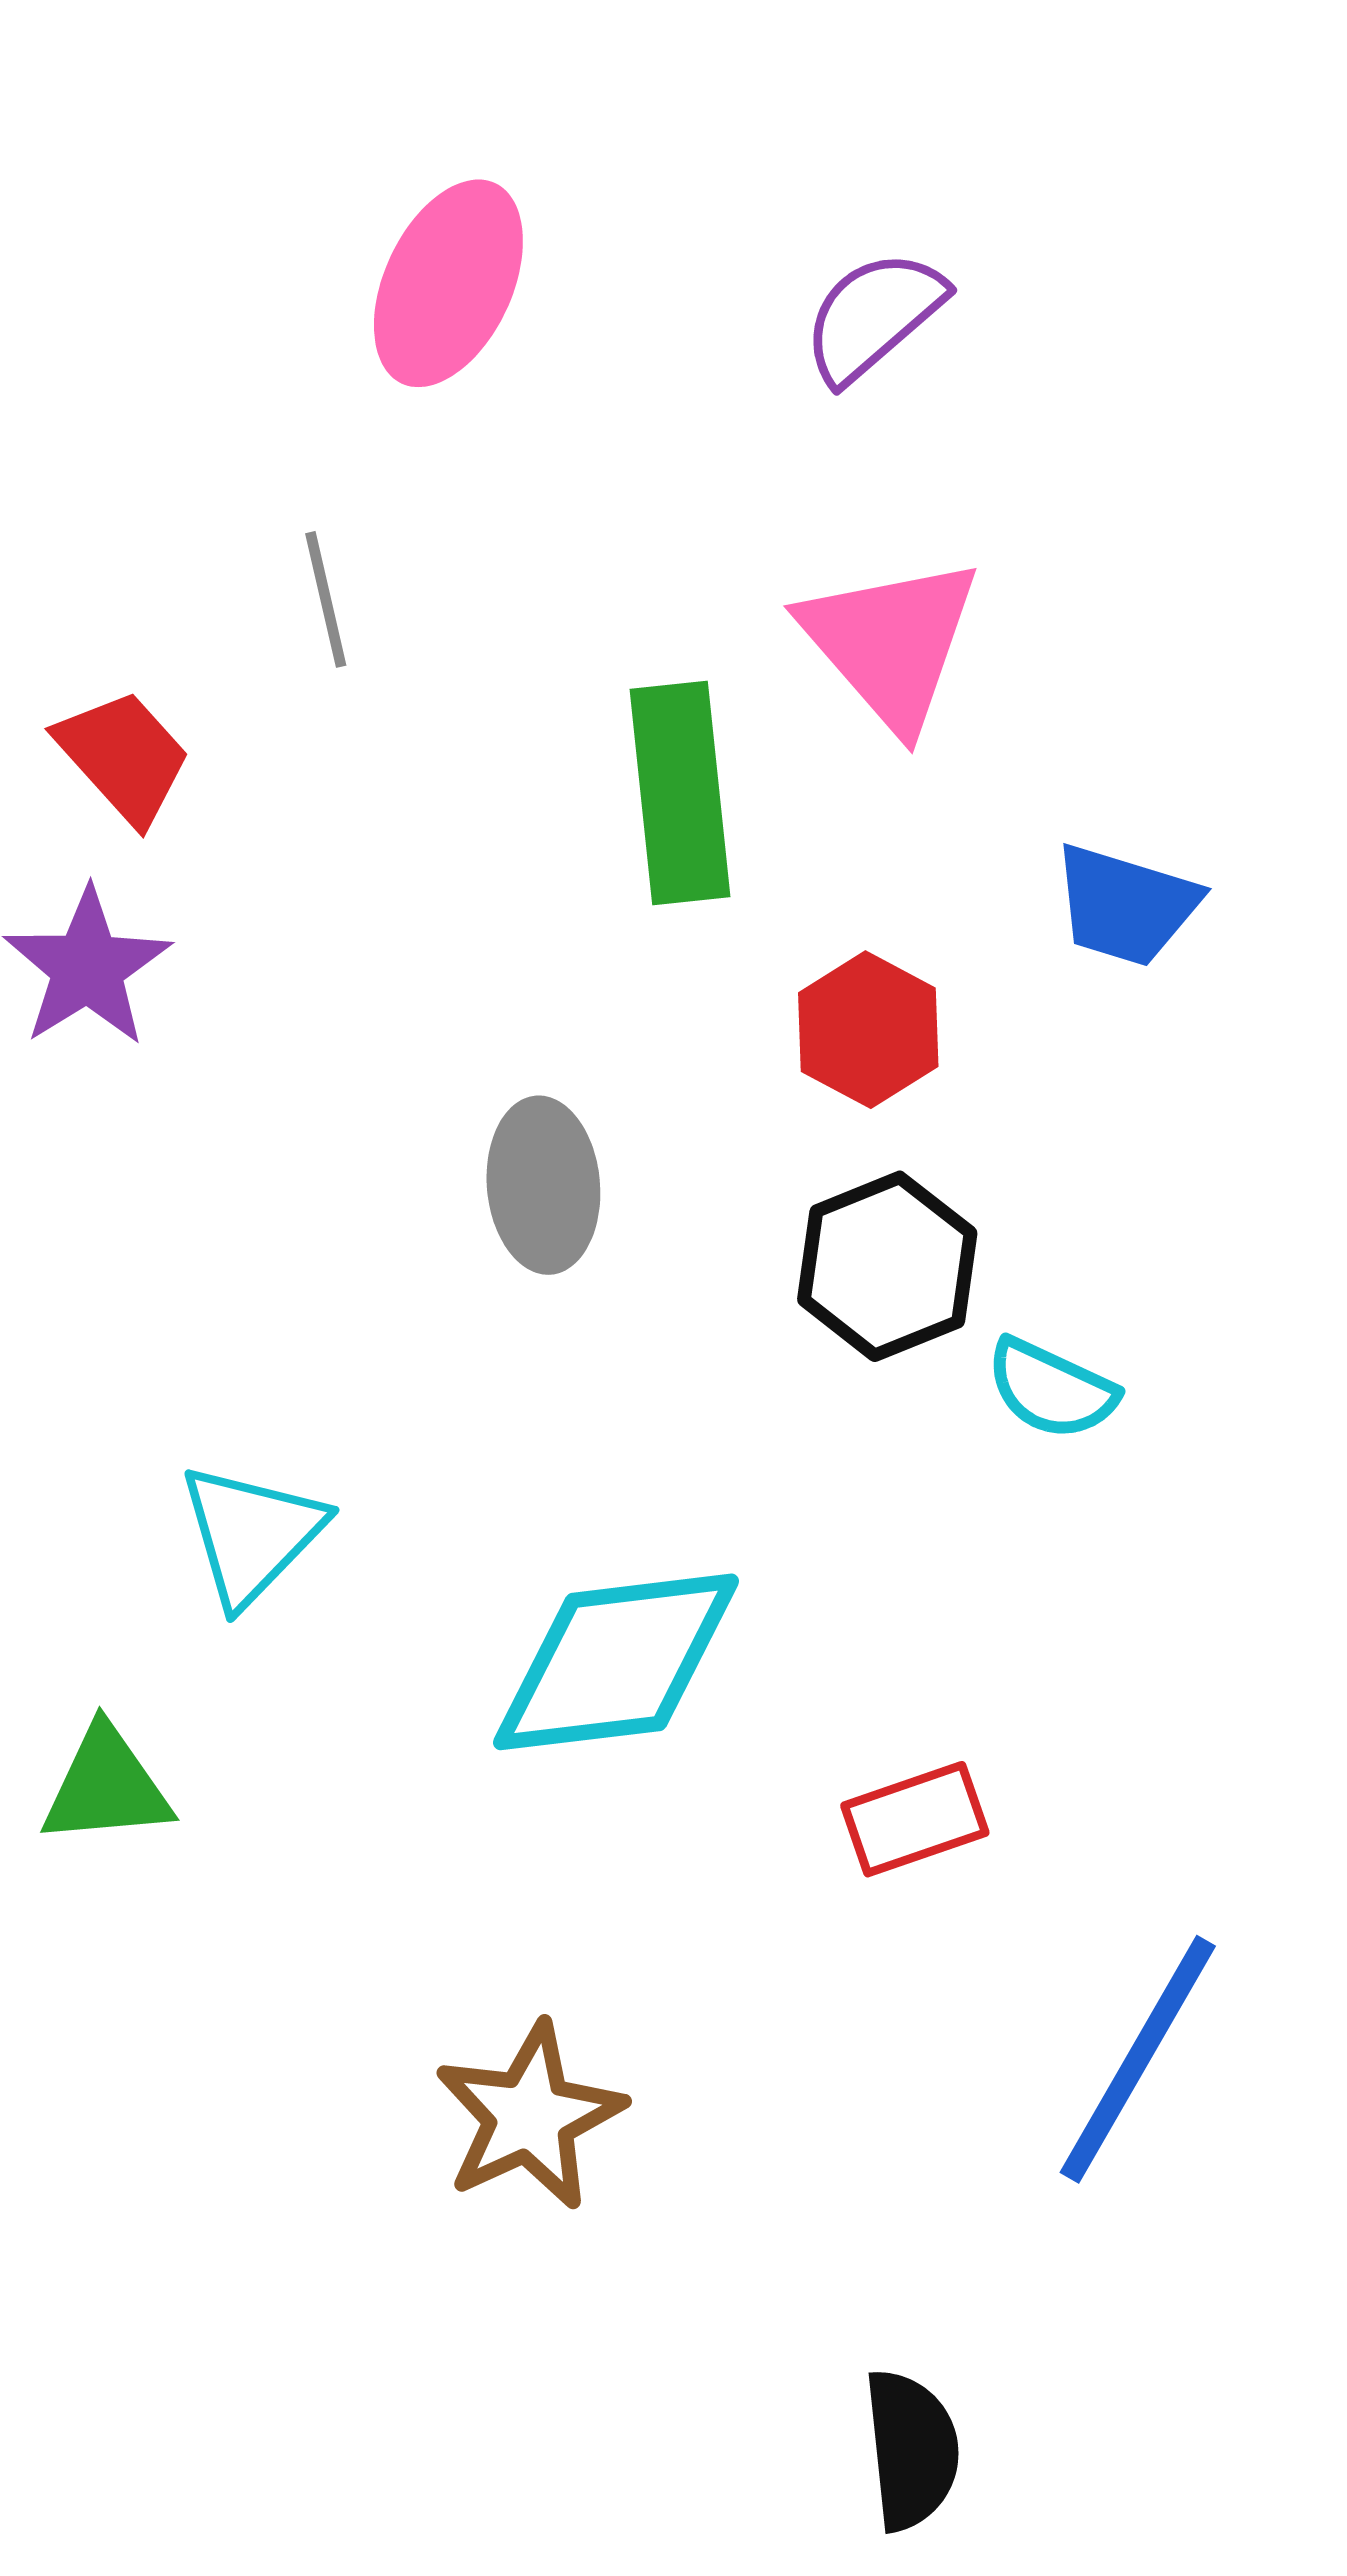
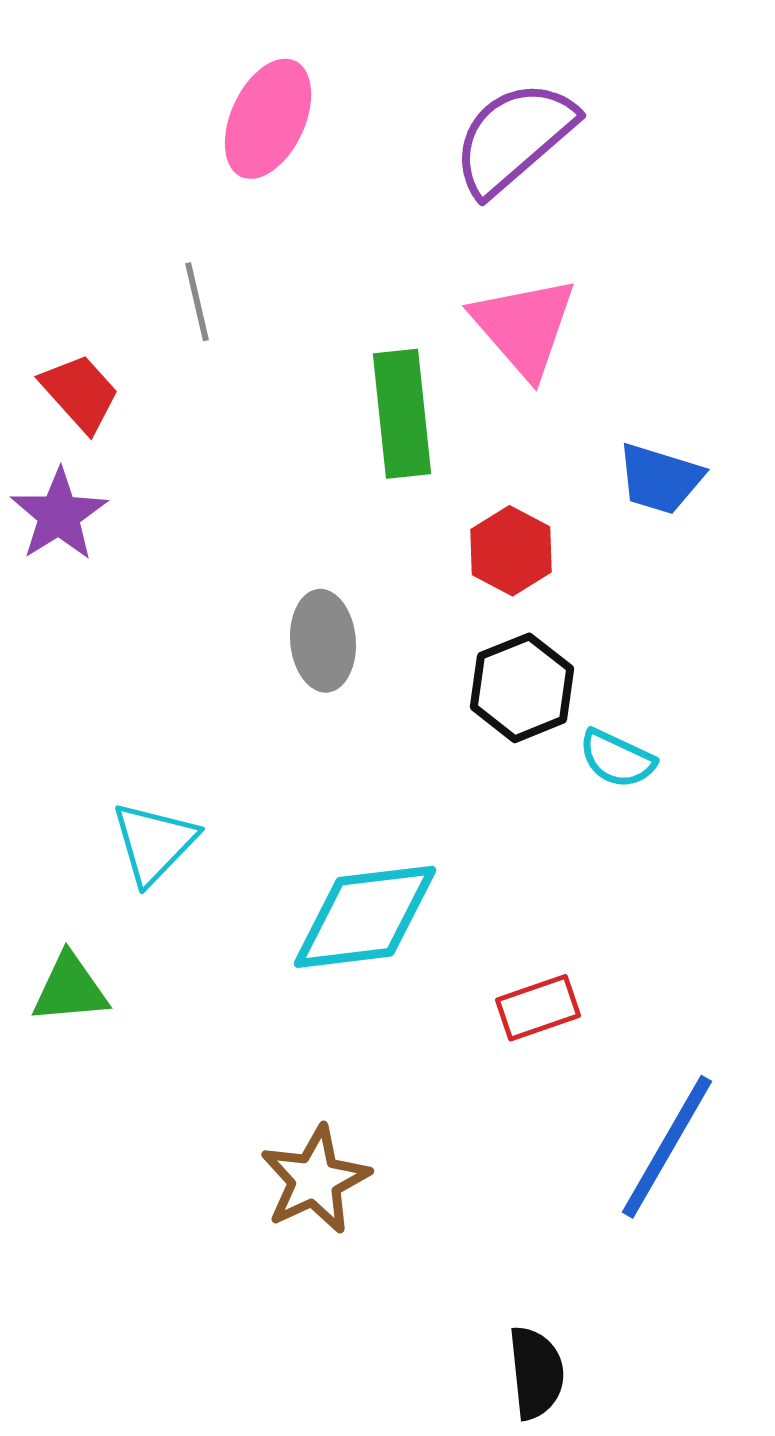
purple semicircle: (873, 316) -> (514, 138), size x1.5

